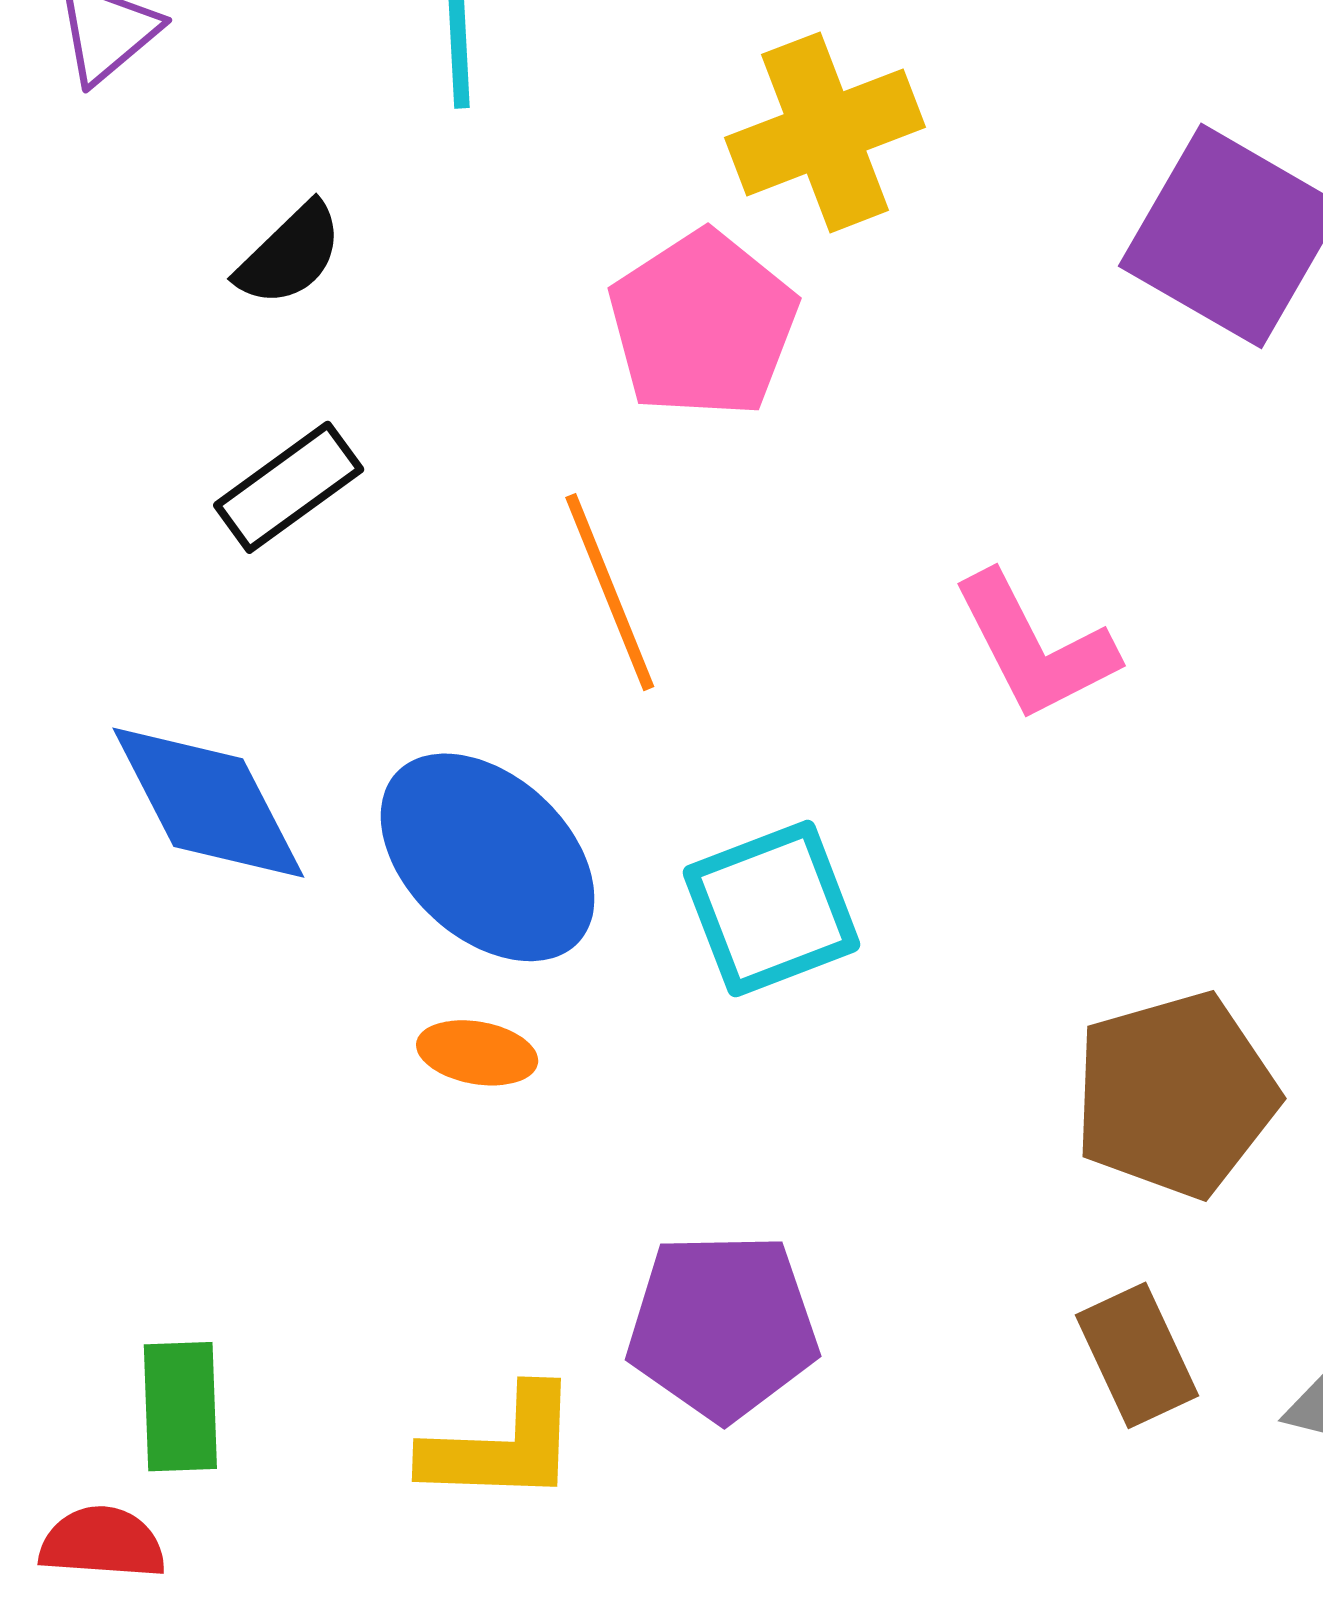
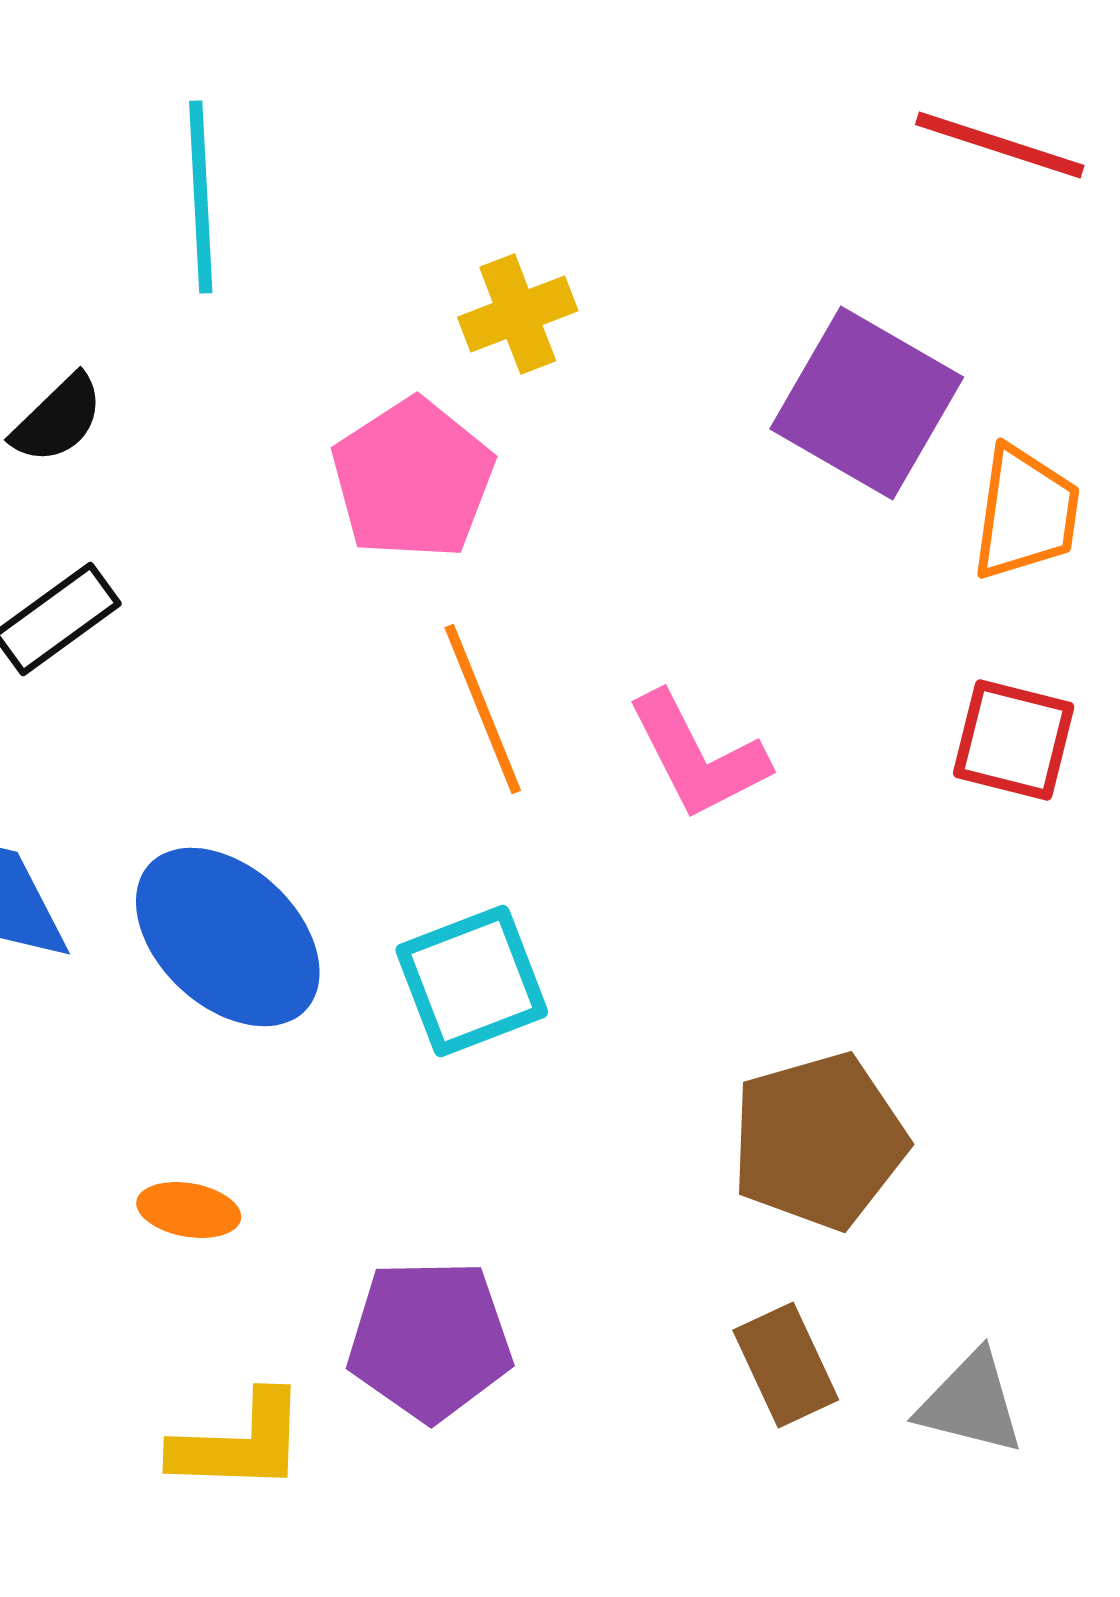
yellow cross: (825, 132) -> (518, 314), size x0.7
orange line: (610, 592) -> (483, 709), moved
orange ellipse: (477, 1053) -> (189, 1210), moved

